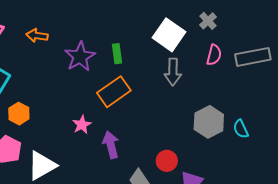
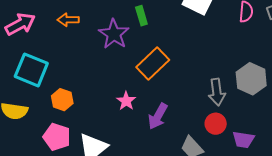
green rectangle: (117, 54) -> (141, 16), moved
gray arrow: (173, 72) -> (217, 92), moved
purple arrow: (111, 145) -> (158, 116), turned -128

